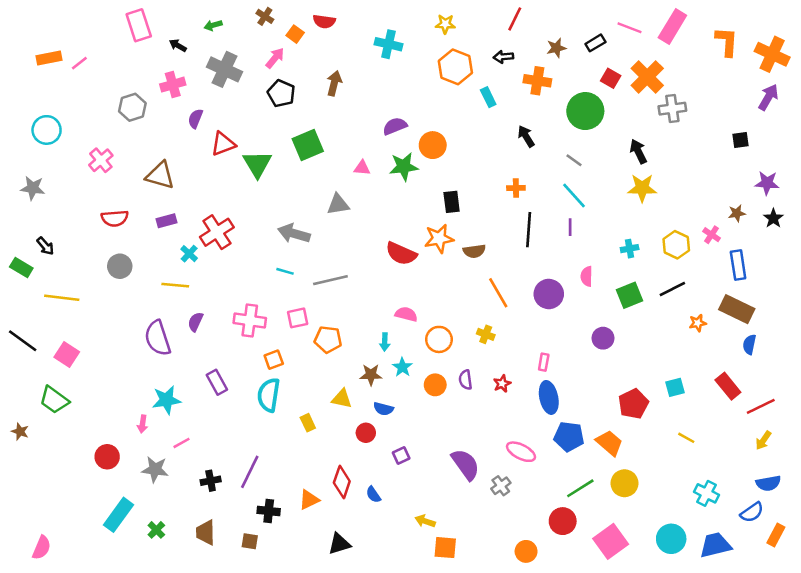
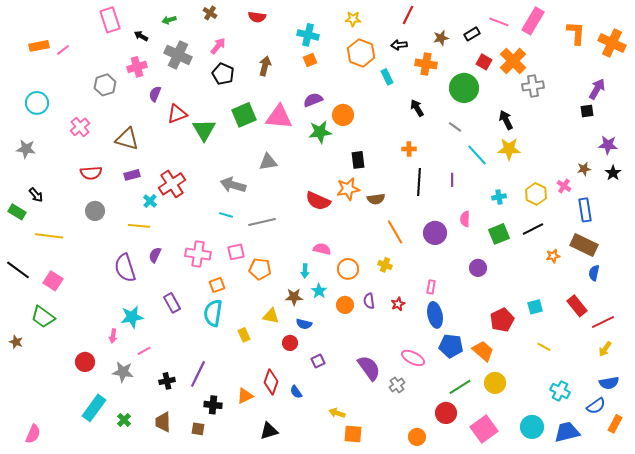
orange square: (295, 34) -> (310, 60), moved, turned 32
purple arrow: (768, 97) -> (597, 89), moved
pink triangle: (362, 168) -> (279, 117), moved, size x2.0
cyan line: (574, 196) -> (477, 155), moved

